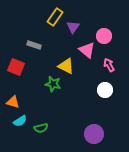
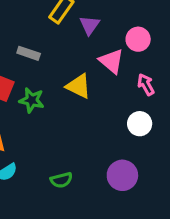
green star: (53, 84) -> (32, 100), moved
green semicircle: (41, 128) -> (61, 180), moved
purple circle: (94, 134) -> (122, 175), moved

